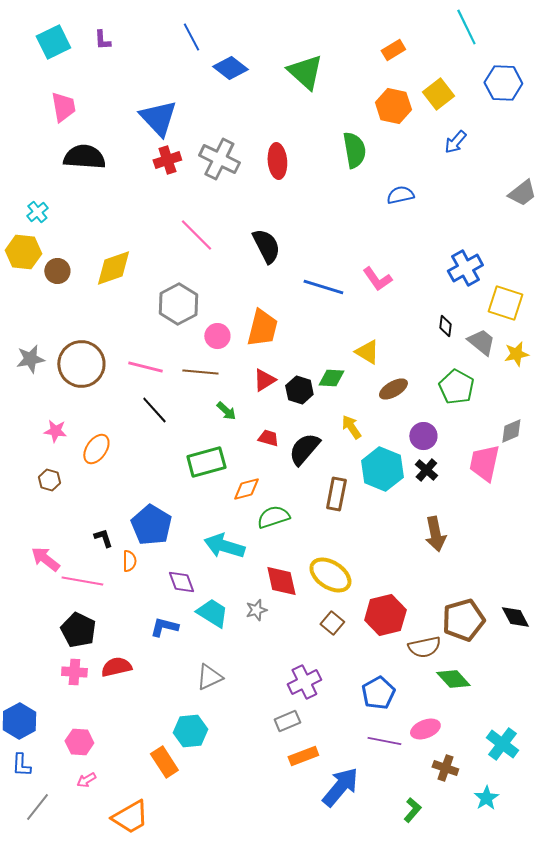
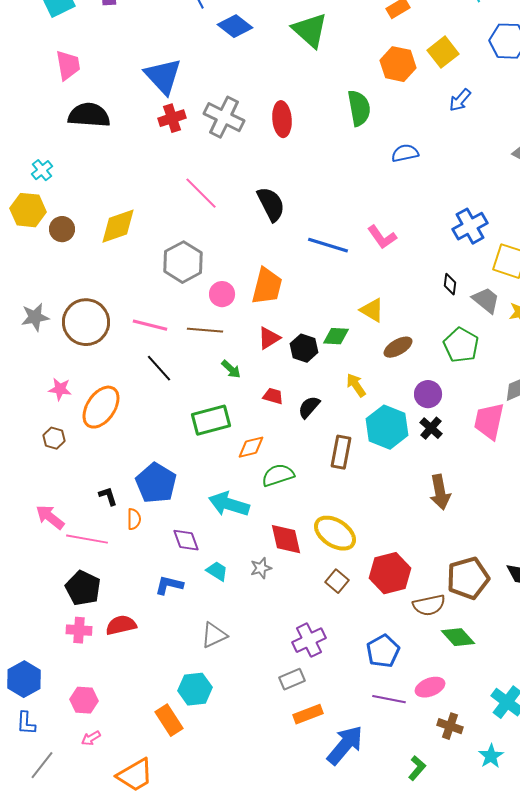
orange ellipse: (96, 449) -> (101, 407), size x1.4
black semicircle: (304, 449) -> (309, 407), size x0.7
cyan trapezoid: (212, 613) -> (217, 571), size x0.7

